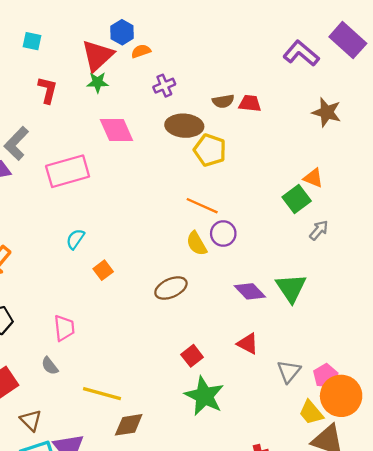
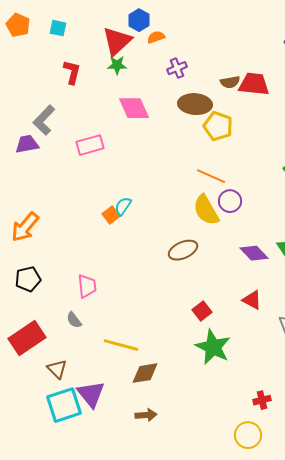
red trapezoid: (250, 103) -> (254, 84), size x1.5
pink rectangle: (68, 171) -> (90, 145), size x0.7
cyan semicircle: (75, 239) -> (123, 206), moved
yellow semicircle: (197, 244) -> (206, 210), size x1.4
orange square: (103, 270) -> (111, 215), moved

